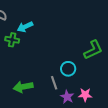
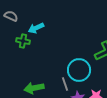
cyan circle: (68, 69) -> (79, 70), size x1.5

